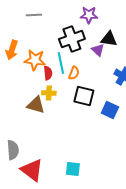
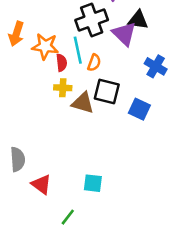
purple triangle: (98, 50) -> (124, 34), size x1.5
brown triangle: (36, 105) -> (83, 103), moved
red triangle: (32, 170) -> (41, 184), size x0.7

